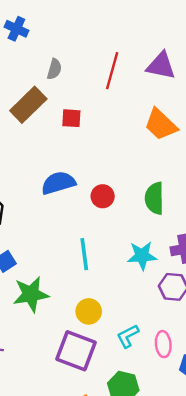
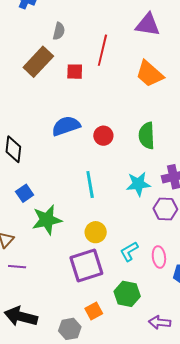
red line: (112, 71) -> (102, 50), moved
purple square: (76, 351) -> (86, 266), turned -36

